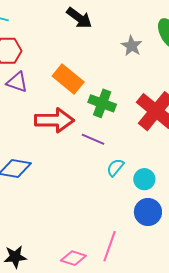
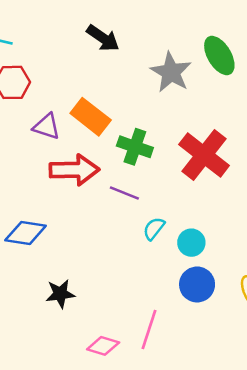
gray star: (132, 46) -> (171, 72), size x1.5
purple triangle: (17, 82) -> (47, 126), moved
black star: (15, 257) -> (60, 294), moved

